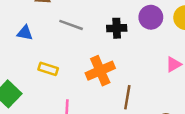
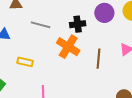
orange cross: (100, 71) -> (68, 47), moved, turned -30
brown line: (127, 97) -> (98, 59), moved

